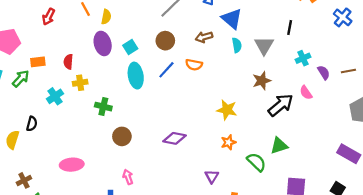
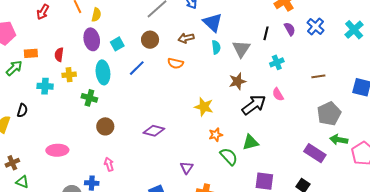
blue line: (166, 70) -> (137, 68), moved
purple semicircle: (324, 73) -> (290, 29), moved
cyan ellipse: (136, 76) -> (103, 72), moved
cyan cross: (55, 96) -> (45, 86), turned 35
orange star: (228, 142) -> (216, 135), moved

